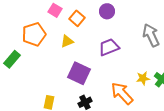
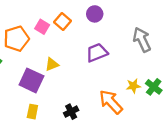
pink square: (55, 10) -> (42, 27), moved
yellow triangle: (67, 41) -> (52, 64), moved
purple square: (79, 73) -> (31, 80), moved

